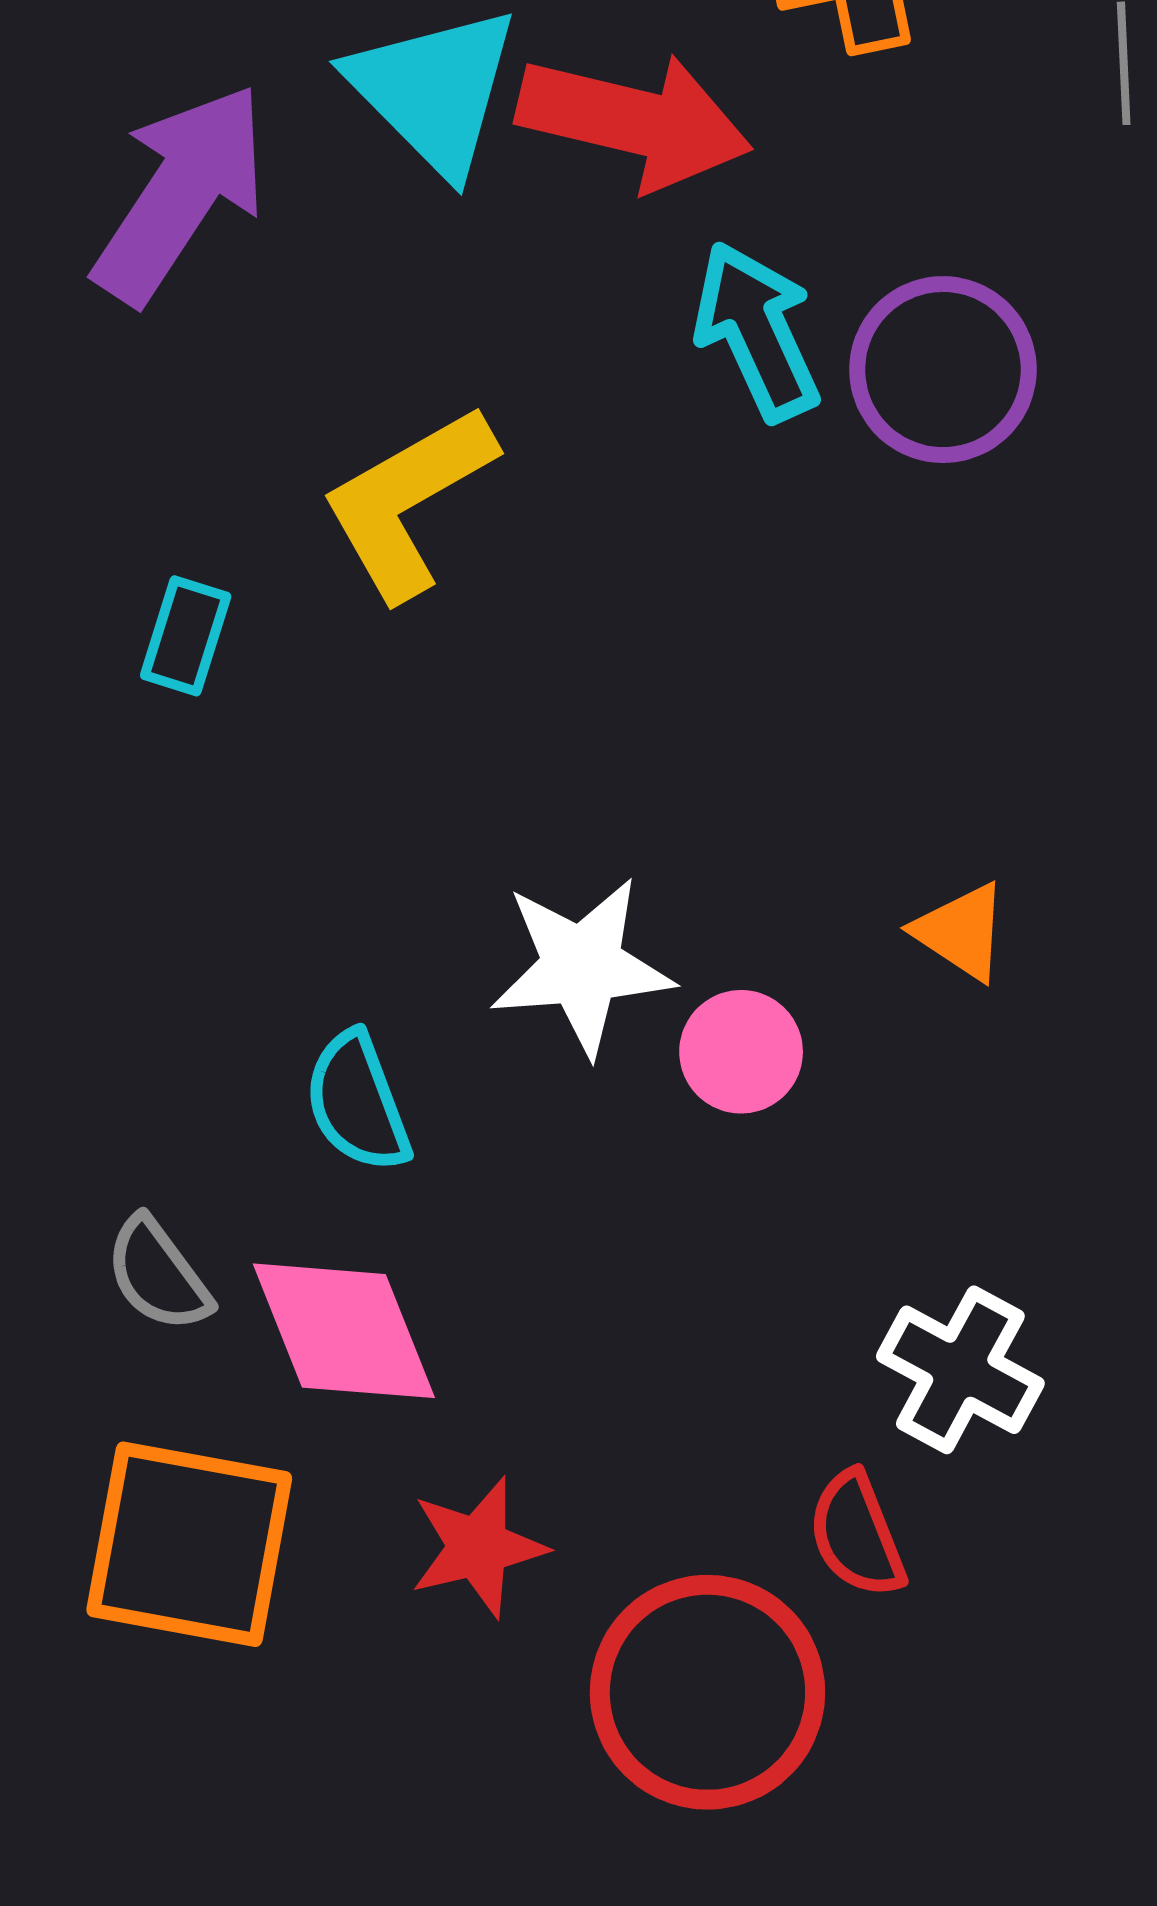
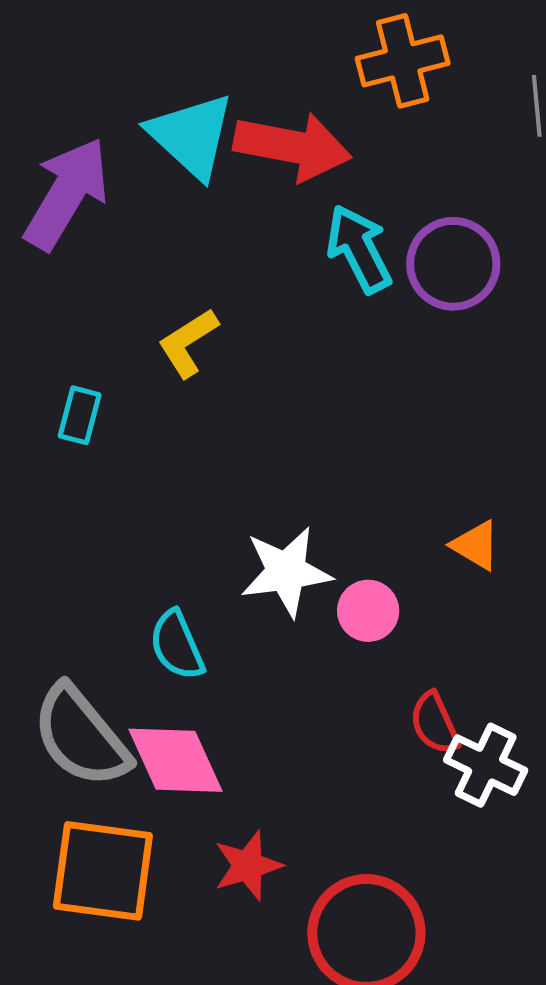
yellow L-shape: (408, 502) -> (188, 343), size x0.7
gray semicircle: (158, 1275) -> (81, 736), size x1.8
red semicircle: (857, 1535) -> (435, 723), moved

